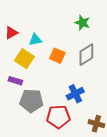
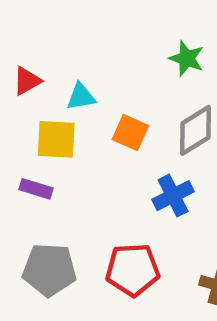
yellow square: (24, 59) -> (56, 139), turned -30
blue cross: (75, 94) -> (173, 196), moved
gray pentagon: (31, 101) -> (49, 270), moved

